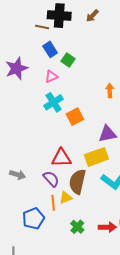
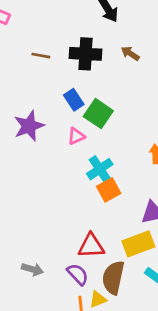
brown arrow: (92, 16) -> (130, 53), turned 80
brown line: (42, 27) -> (41, 56), moved
green square: (68, 60) -> (98, 114), size x1.5
cyan cross: (54, 102) -> (100, 169), moved

